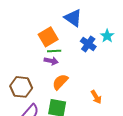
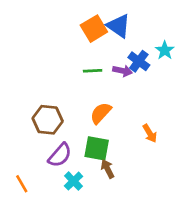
orange square: (48, 37) -> (94, 29), moved
purple arrow: (51, 61) -> (123, 71), moved

